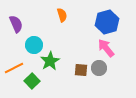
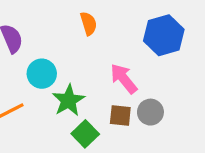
pink arrow: (106, 48) -> (124, 79), moved
green square: (32, 81) -> (85, 134), moved

